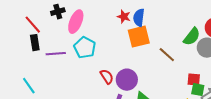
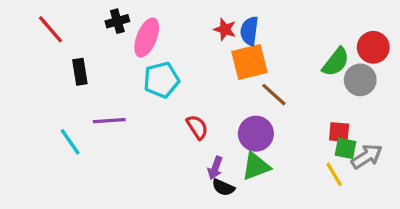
red line: (33, 25) -> (51, 29), moved
cyan pentagon: (85, 48) -> (161, 80), turned 30
purple line: (56, 54) -> (109, 121), moved
brown line: (167, 55) -> (274, 95), moved
purple circle: (127, 80) -> (256, 134), moved

